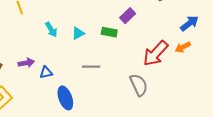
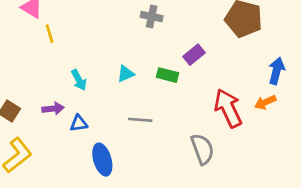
blue arrow: (189, 23) -> (276, 71), turned -42
cyan arrow: (51, 30) -> (79, 80), moved
red arrow: (156, 53) -> (228, 108), turned 108

